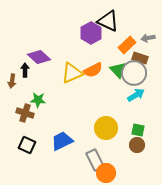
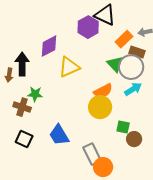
purple diamond: (39, 57) -> (49, 46), moved, turned -70
black arrow: (25, 70) -> (22, 64), size x1.6
orange semicircle: (93, 70) -> (103, 91), moved
yellow circle: (106, 128) -> (100, 107), moved
green square: (138, 130) -> (123, 127), moved
blue trapezoid: (62, 141) -> (59, 135), turned -95

